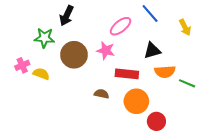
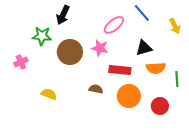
yellow semicircle: (41, 74) -> (49, 94), moved
green line: (187, 83) -> (177, 79), turned 63
red circle: (156, 121) -> (160, 106), moved

